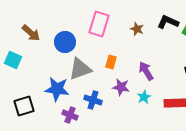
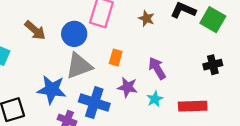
brown arrow: (31, 33) -> (35, 30), moved
blue circle: (65, 42) -> (74, 34), moved
blue cross: (93, 100) -> (94, 103), size x1.4

